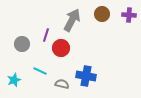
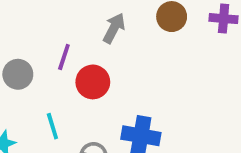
gray arrow: (72, 20) -> (114, 28), size x0.7
cyan line: (40, 71) -> (52, 126), turned 48

